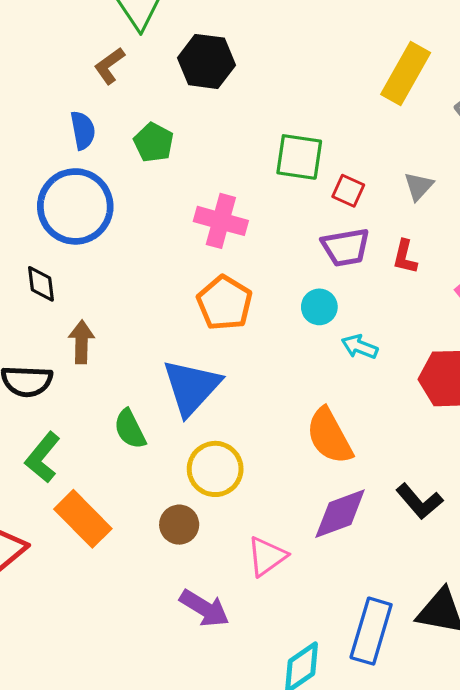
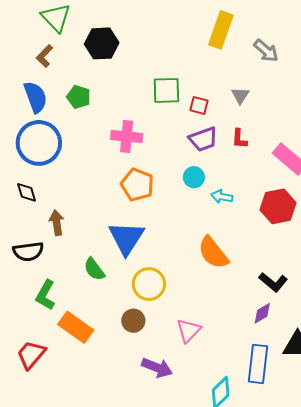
blue semicircle: (83, 130) -> (35, 97), size x1.4
purple diamond: (340, 514) -> (262, 313), moved, size x0.6

